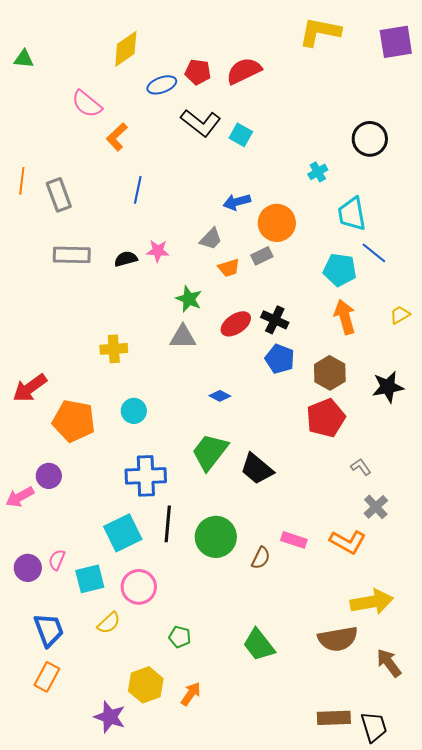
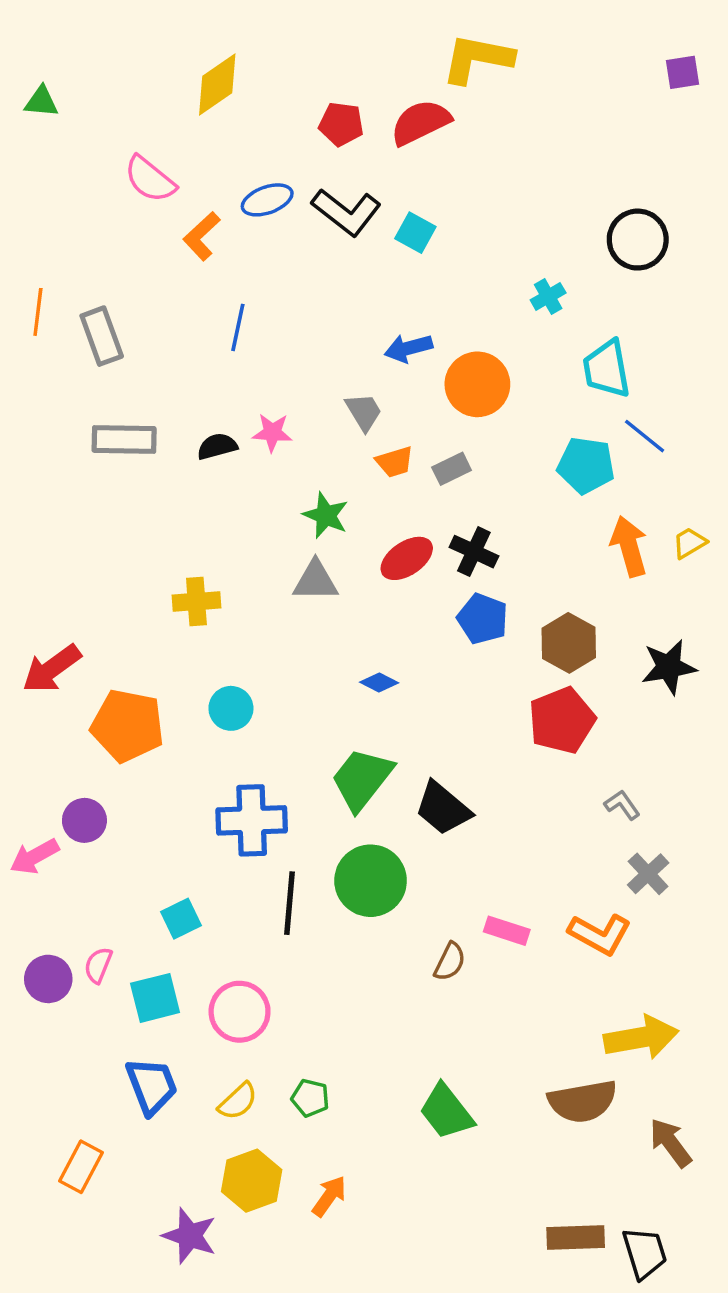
yellow L-shape: (320, 32) -> (477, 59), moved
purple square: (396, 42) -> (683, 72), size x0.6
blue ellipse: (162, 85) -> (267, 200), moved
gray trapezoid: (211, 239) -> (364, 412), turned -75
gray rectangle: (262, 256) -> (452, 469), moved
orange arrow: (345, 317) -> (629, 546), moved
cyan square: (123, 533) -> (181, 919), moved, size x0.6
green circle: (216, 537) -> (371, 881), moved
yellow semicircle: (109, 623) -> (238, 1101), moved
blue trapezoid: (49, 630) -> (152, 1086), moved

